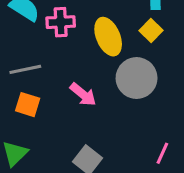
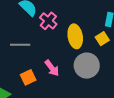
pink cross: (61, 22) -> (48, 21), turned 30
orange square: (28, 105) -> (28, 77), moved, turned 35

